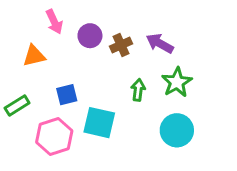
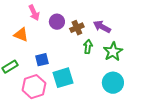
orange triangle: (34, 56) -> (21, 35), turned 35
green arrow: (138, 90) -> (88, 47), moved
cyan square: (99, 123) -> (63, 78), turned -30

